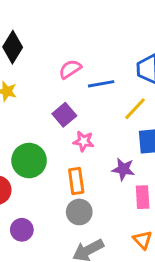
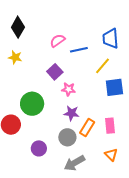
purple star: (123, 169) -> (71, 113), moved
orange rectangle: (76, 181) -> (87, 128), moved, turned 42
purple circle: (22, 230) -> (39, 148), moved

